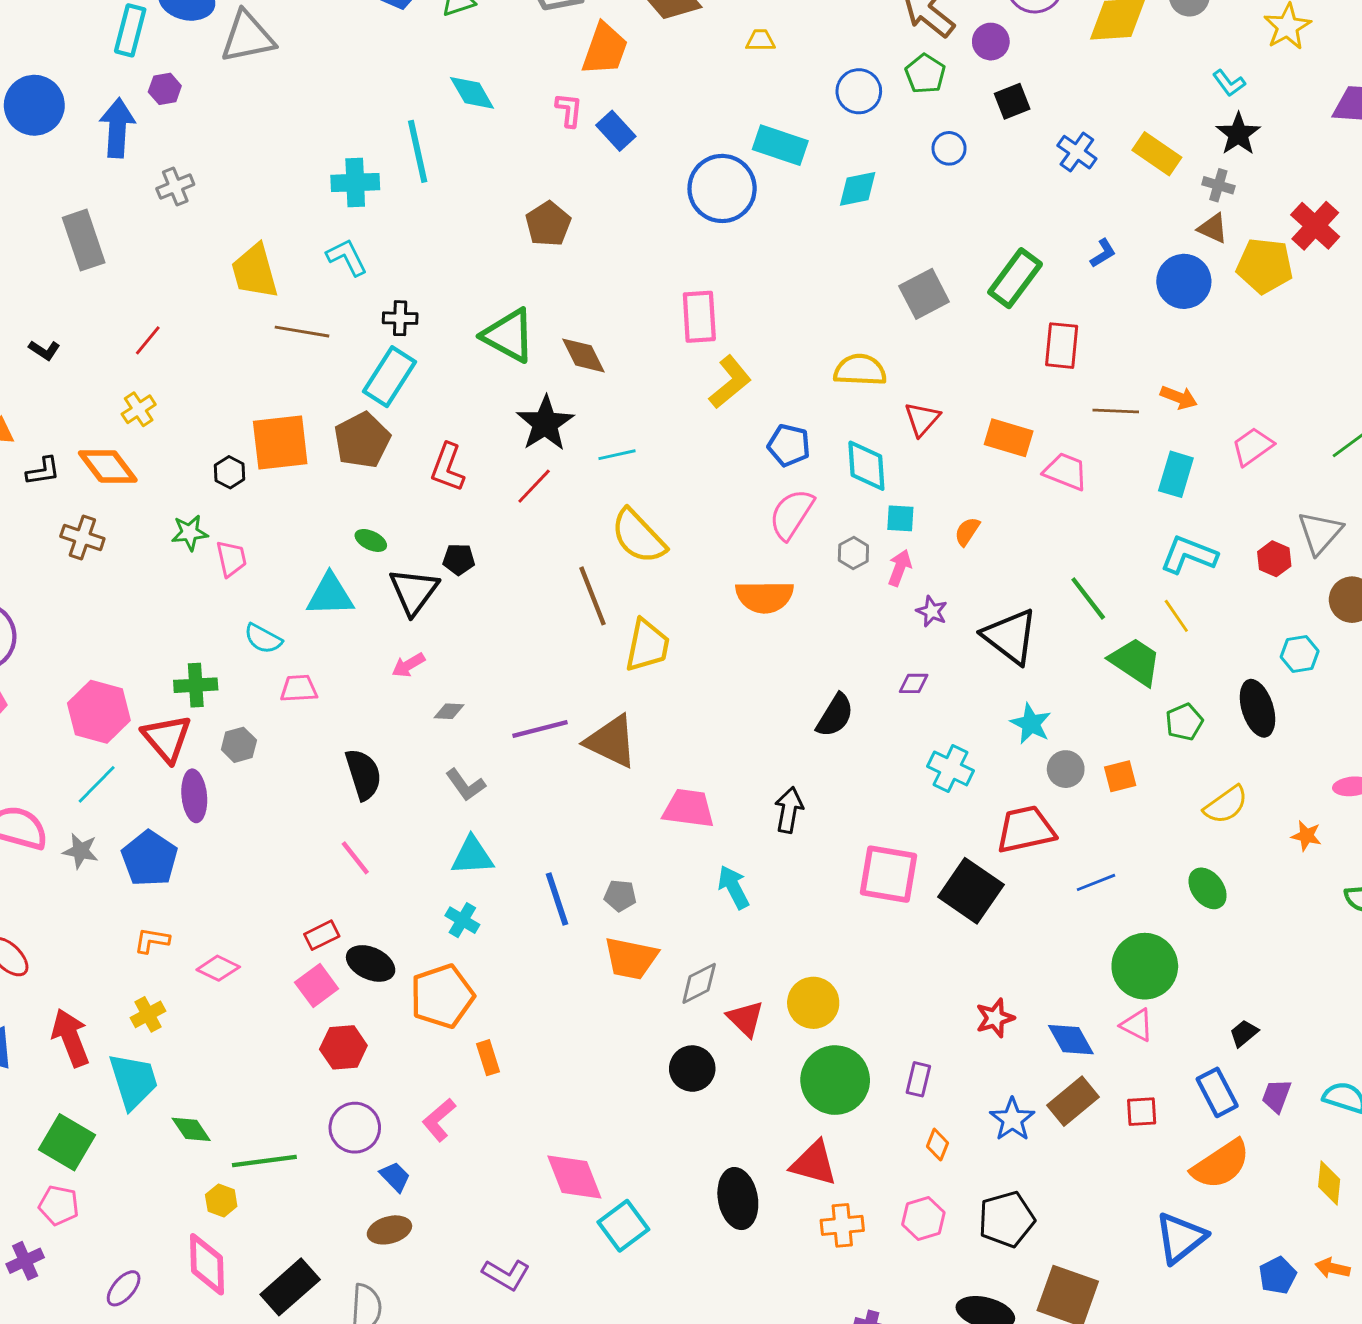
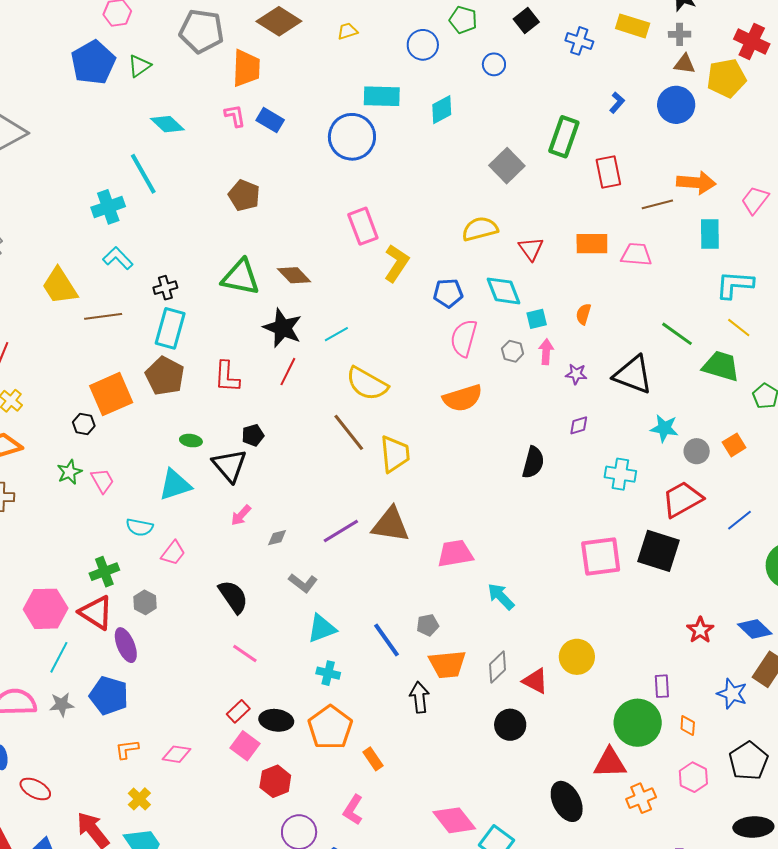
orange arrow: (1179, 397) -> (696, 183), size x1.5
pink trapezoid: (299, 689) -> (173, 553), turned 148
black arrow: (789, 810) -> (419, 697), moved
green circle: (835, 1080) -> (638, 723), moved

